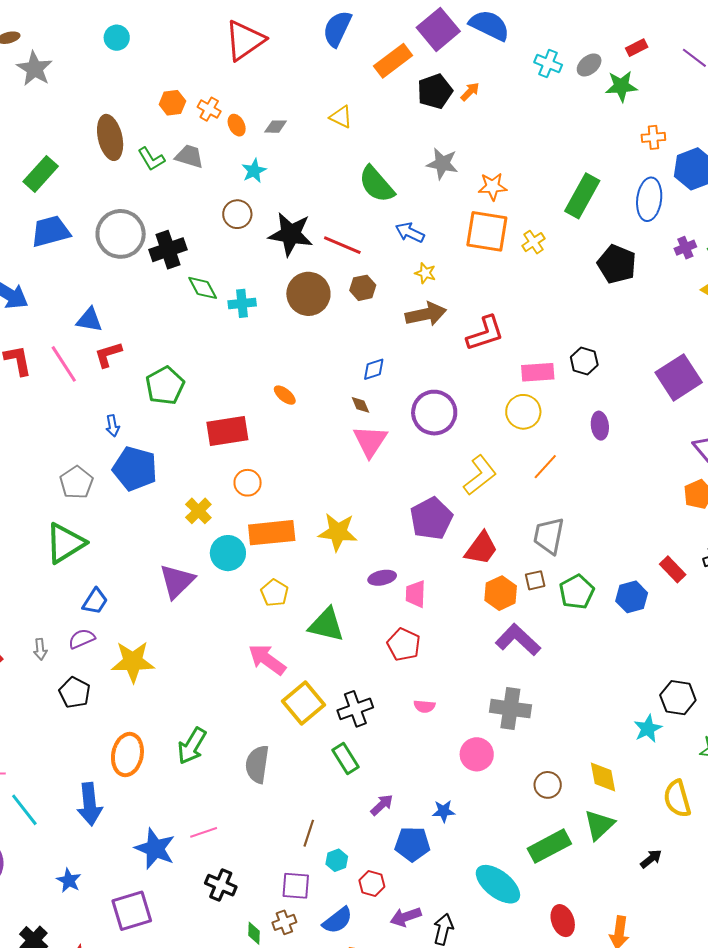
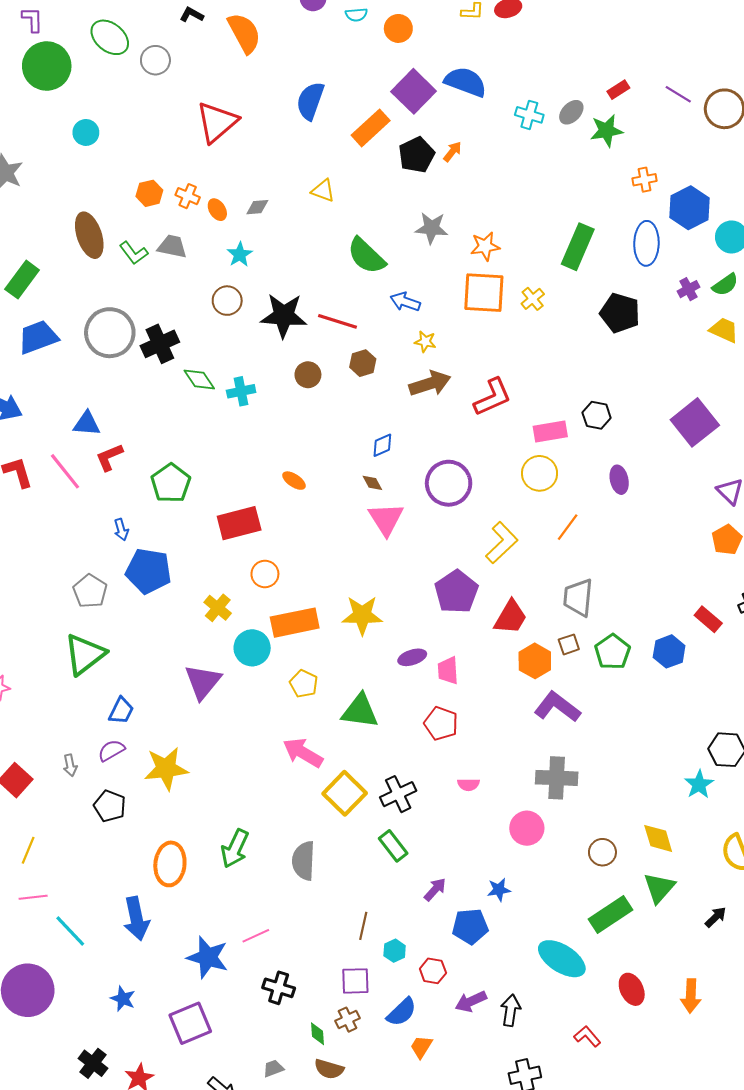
brown circle: (308, 294) -> (308, 375), size x0.6

